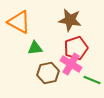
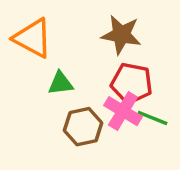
red pentagon: (76, 48) -> (132, 83), turned 30
green line: (92, 80) -> (152, 118), moved

